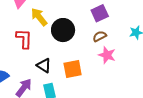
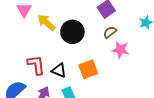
red L-shape: (24, 39) -> (36, 65), moved

